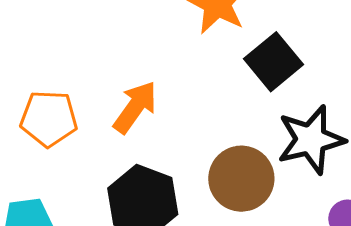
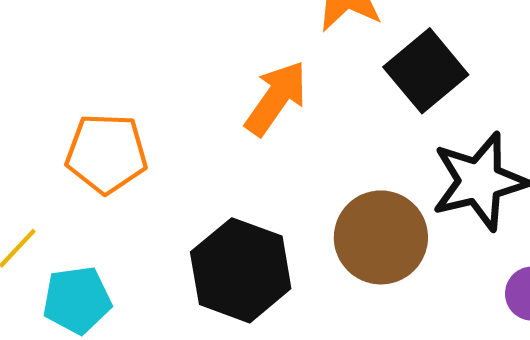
orange arrow: (135, 107) -> (276, 98), moved

